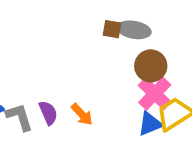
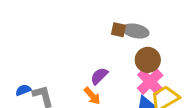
purple semicircle: (48, 113) -> (99, 76), moved, turned -114

